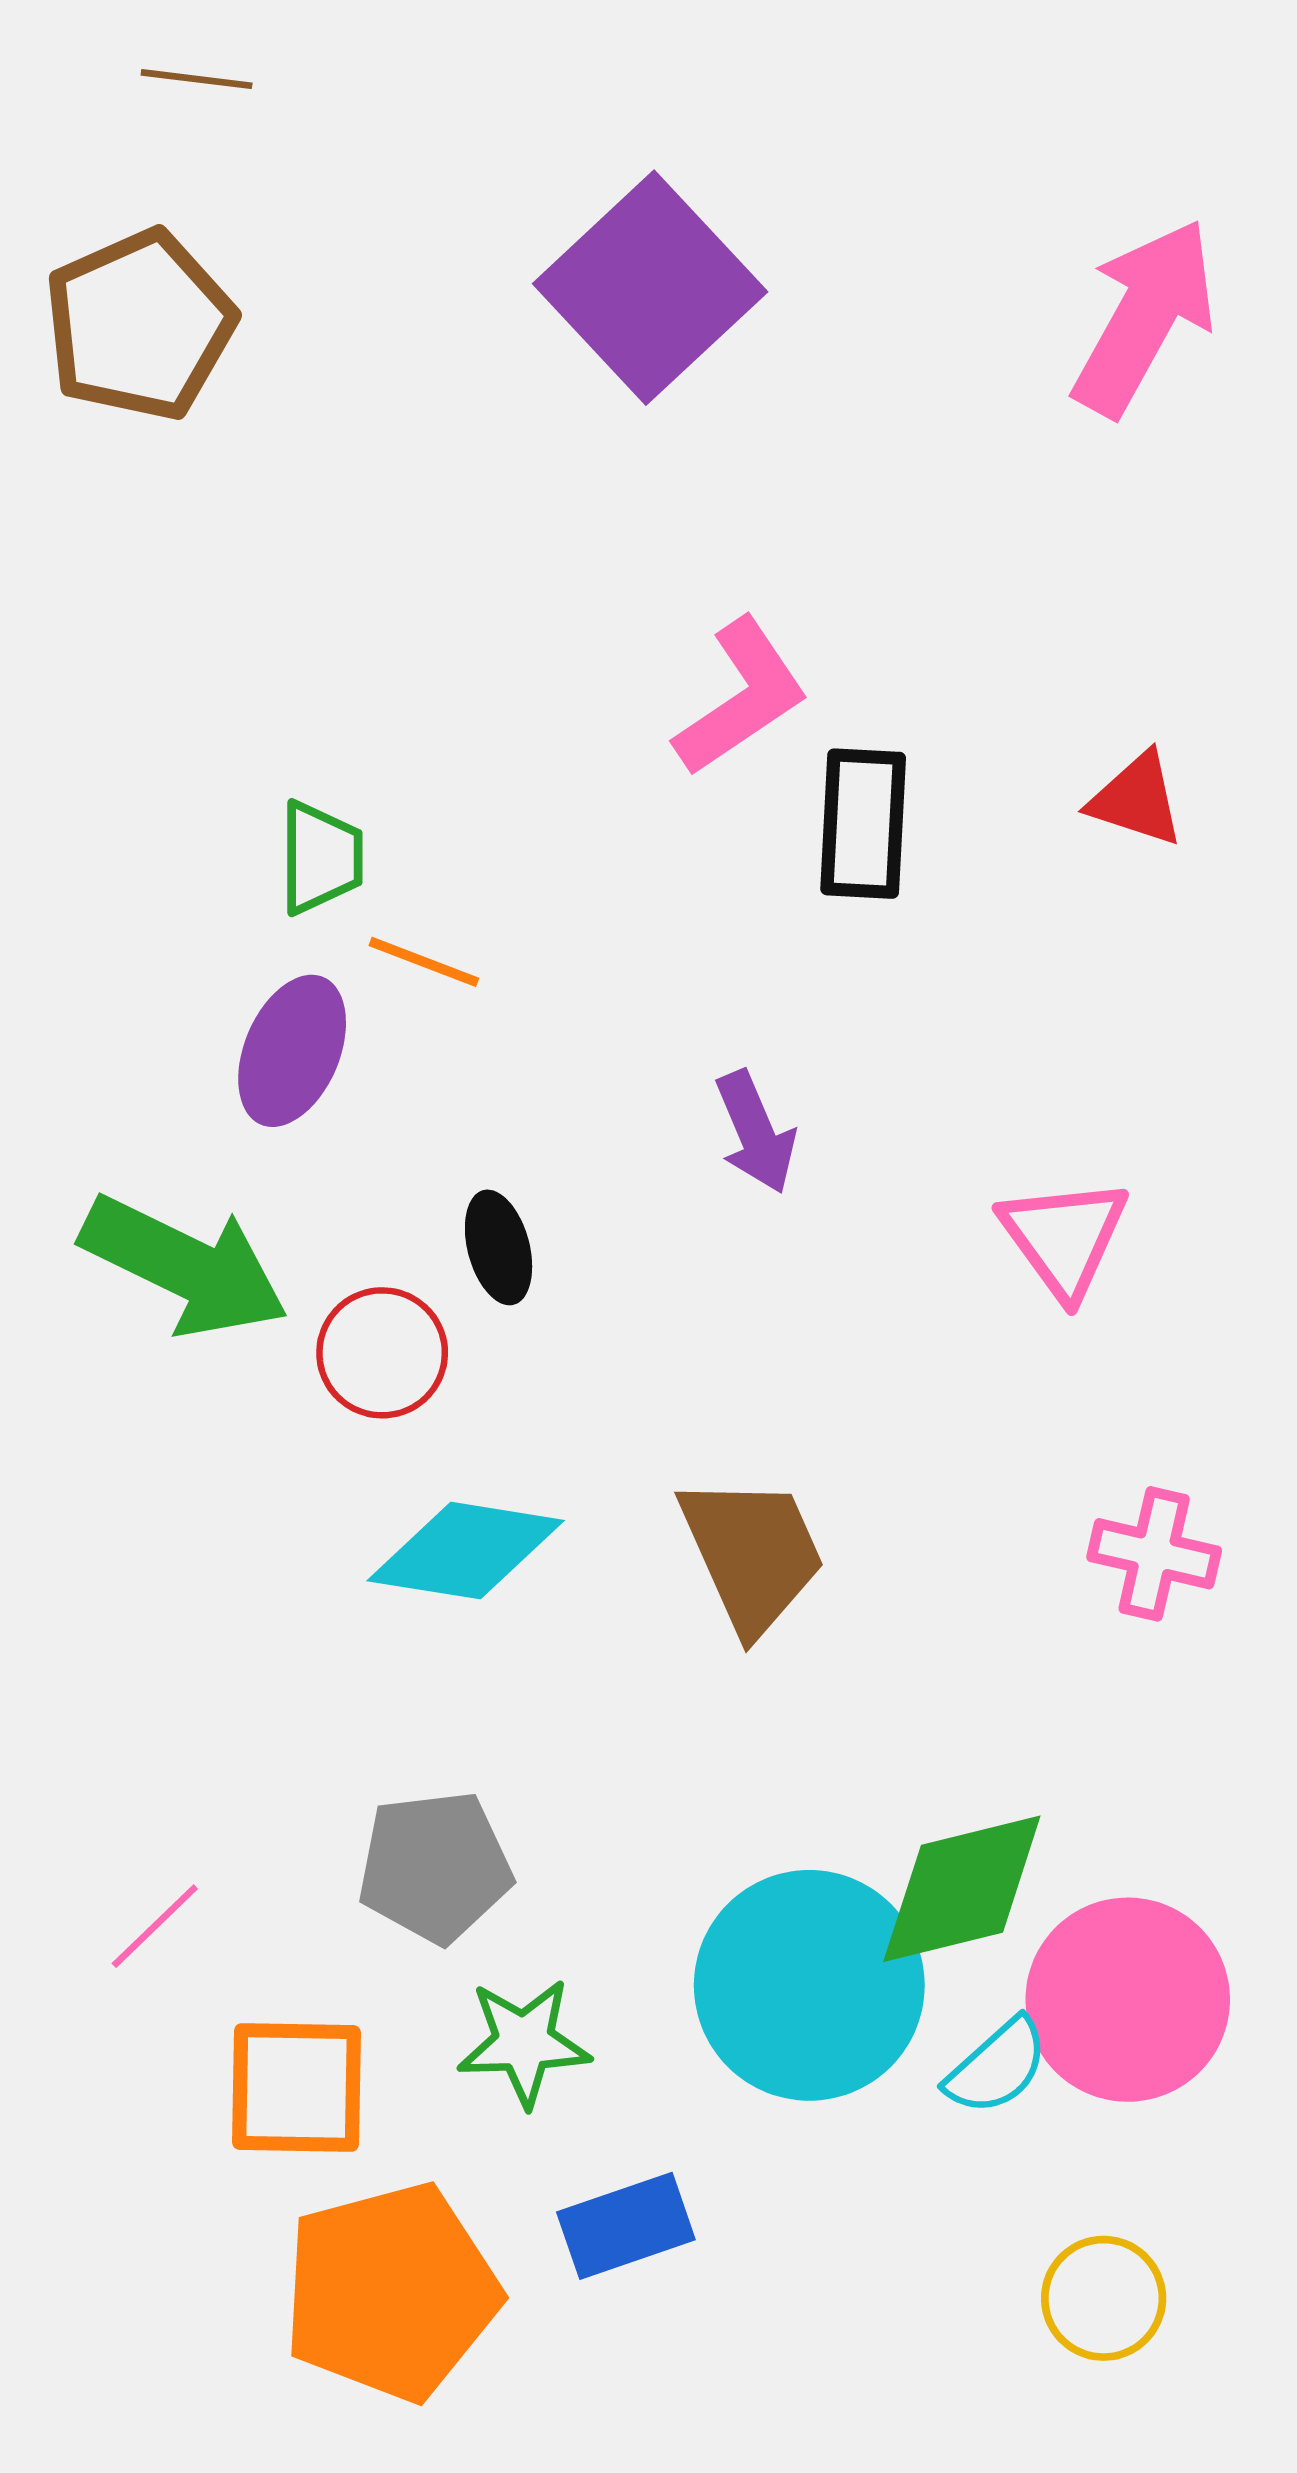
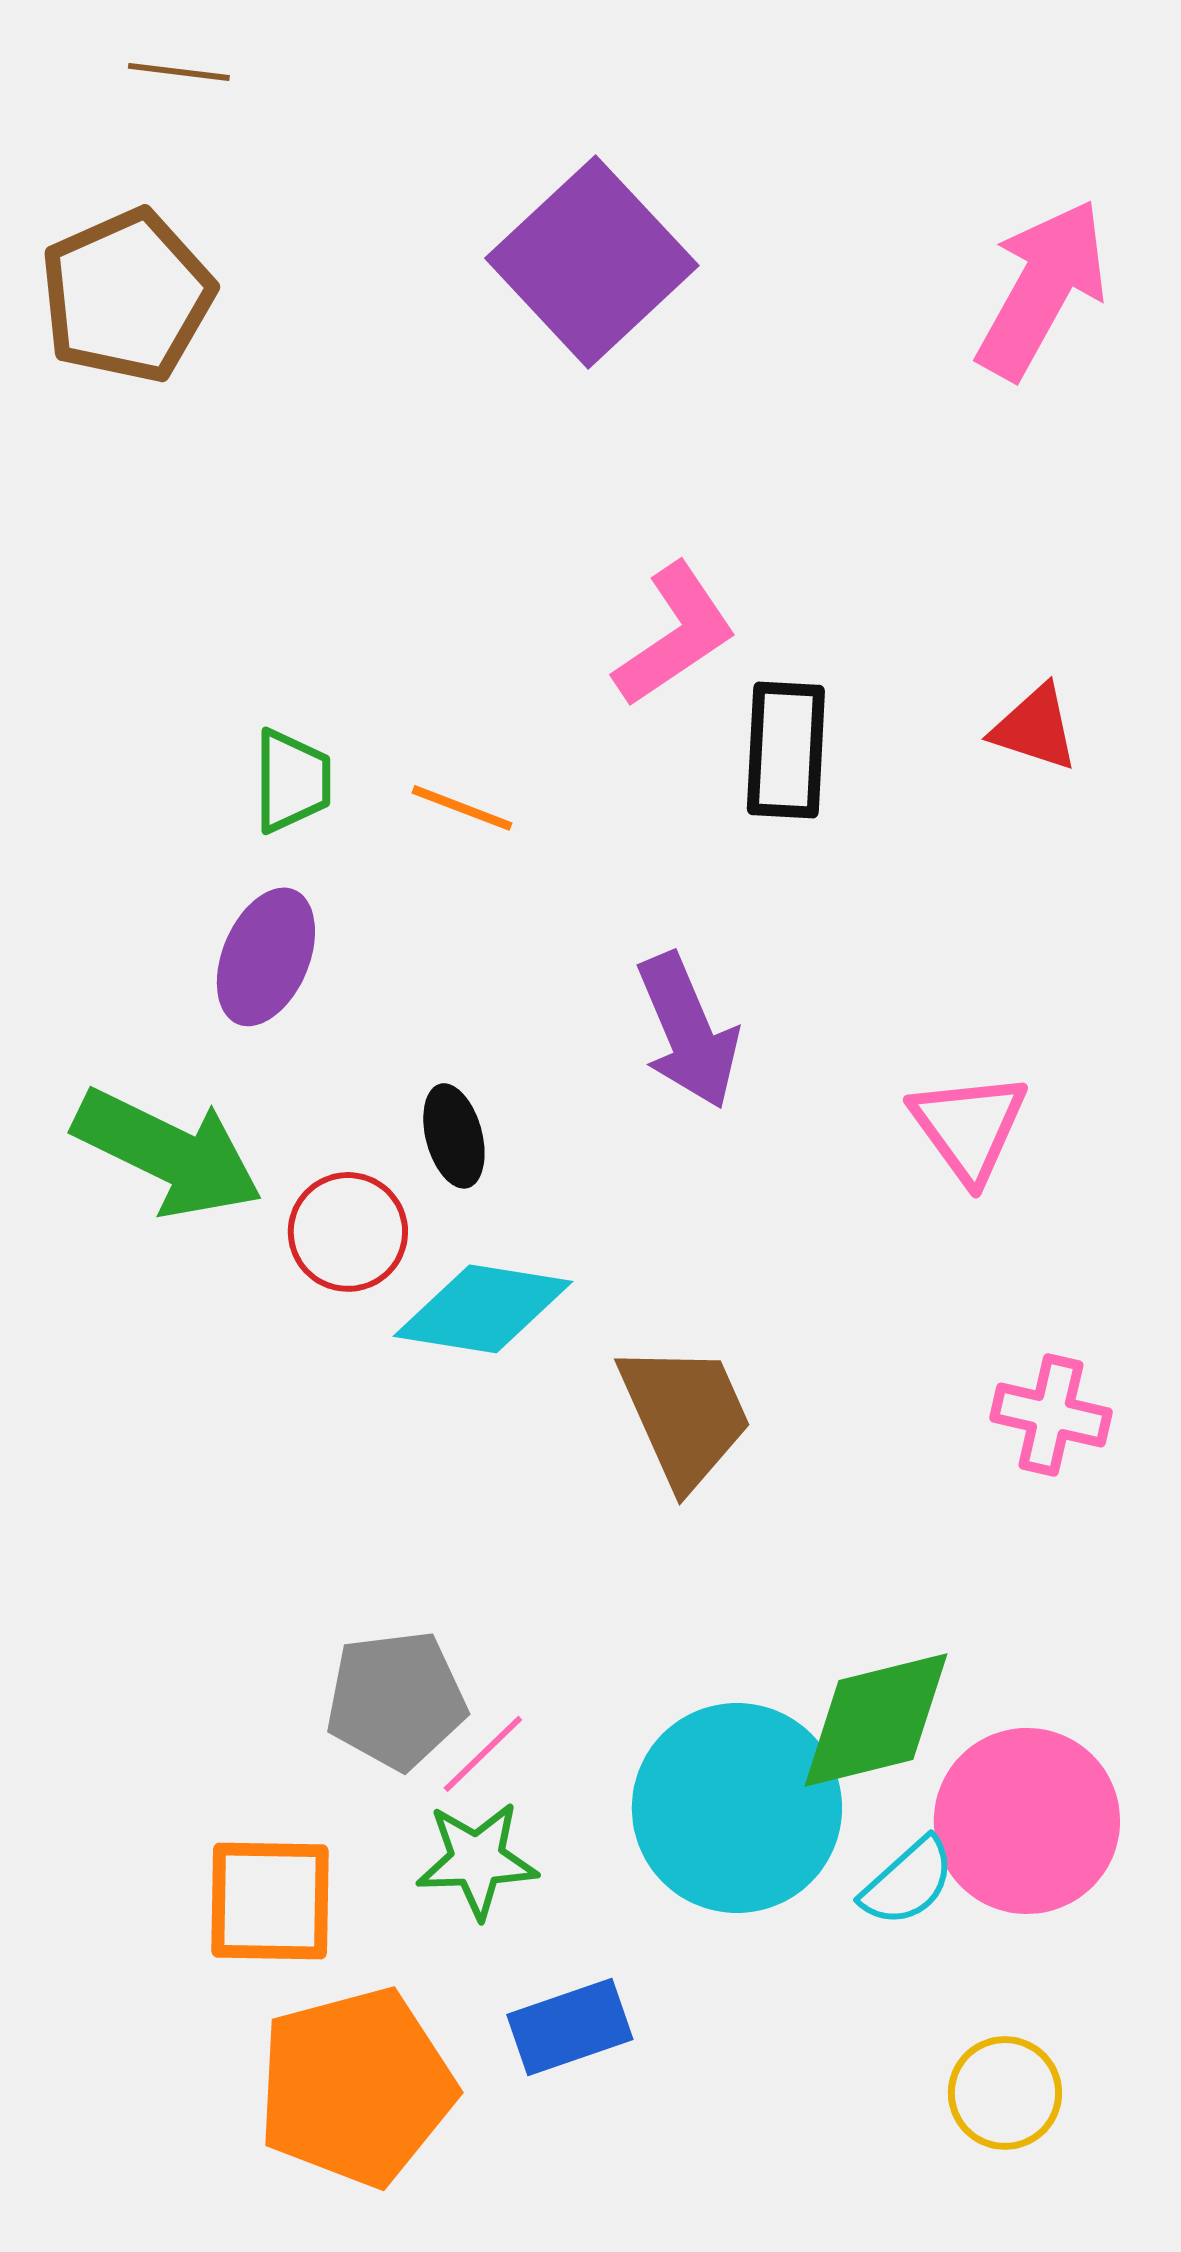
orange line: (424, 962) -> (462, 808), moved
purple arrow: (755, 1132) -> (688, 1031), size x1.4
cyan diamond: (466, 1551) -> (483, 1309), moved
pink line: (155, 1926) -> (483, 1754), moved

